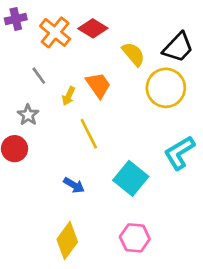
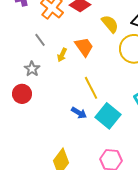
yellow line: (89, 134) -> (91, 88), moved
blue arrow: (74, 185) -> (79, 113), moved

